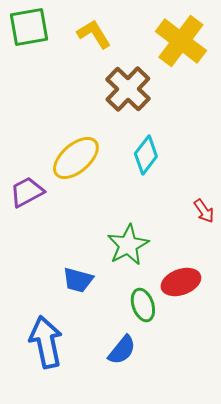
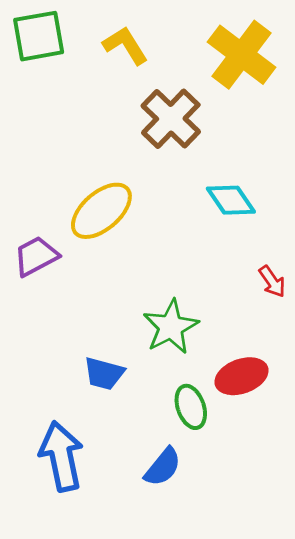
cyan diamond: (146, 155) -> (231, 200), moved, turned -72

